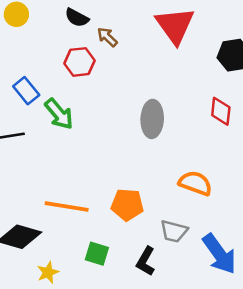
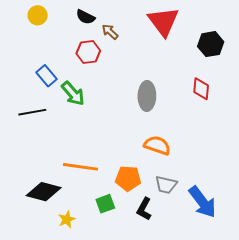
orange semicircle: (195, 183) -> (157, 145), moved
orange pentagon: (127, 205) -> (128, 178), moved
green square: (97, 254) -> (105, 204), turned -36

